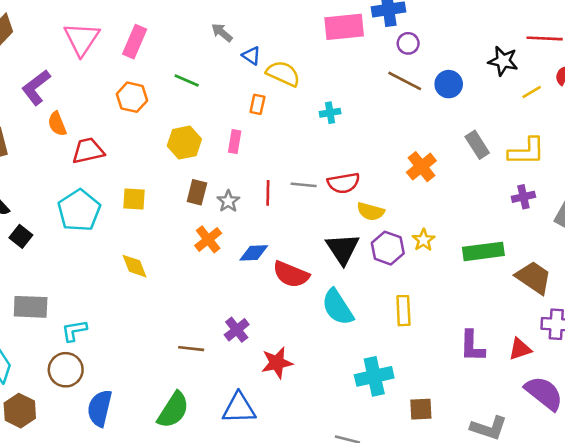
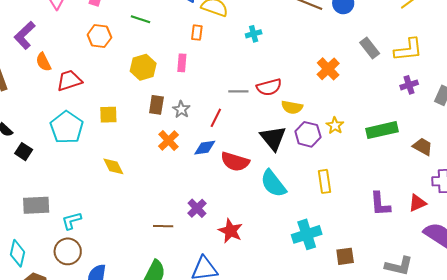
red line: (268, 193) -> (216, 118), moved, turned 30
brown trapezoid: (534, 278) -> (423, 147), size x0.7
red star: (277, 363) -> (230, 231), turned -30

